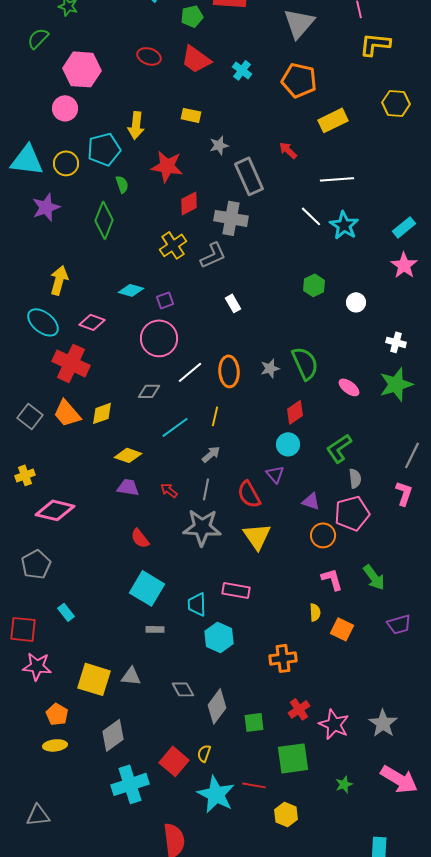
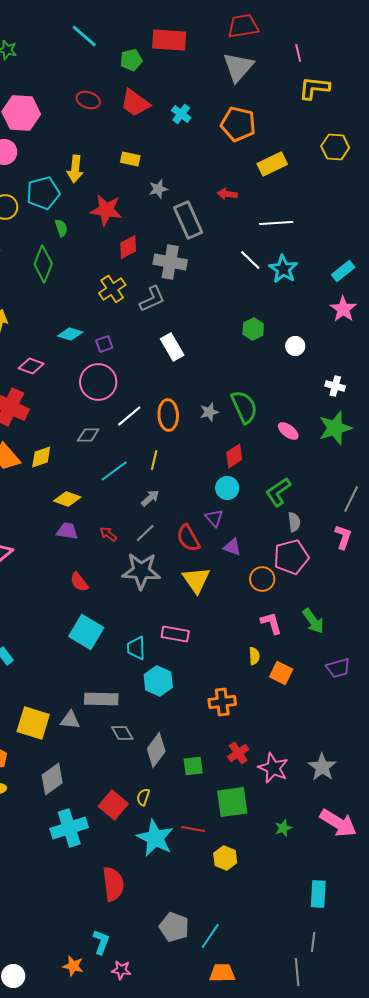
red arrow: (288, 150) -> (227, 194), turned -36
white rectangle: (233, 303) -> (172, 347), size x1.5
gray line: (206, 489) -> (145, 533), turned 35
purple triangle: (311, 501) -> (232, 547), moved
gray rectangle: (155, 629) -> (101, 699), moved, size x1.8

